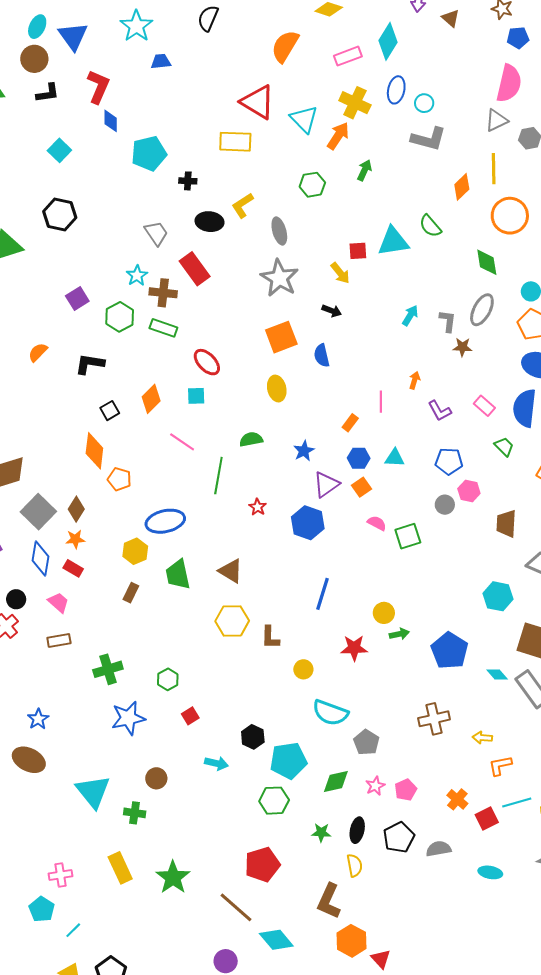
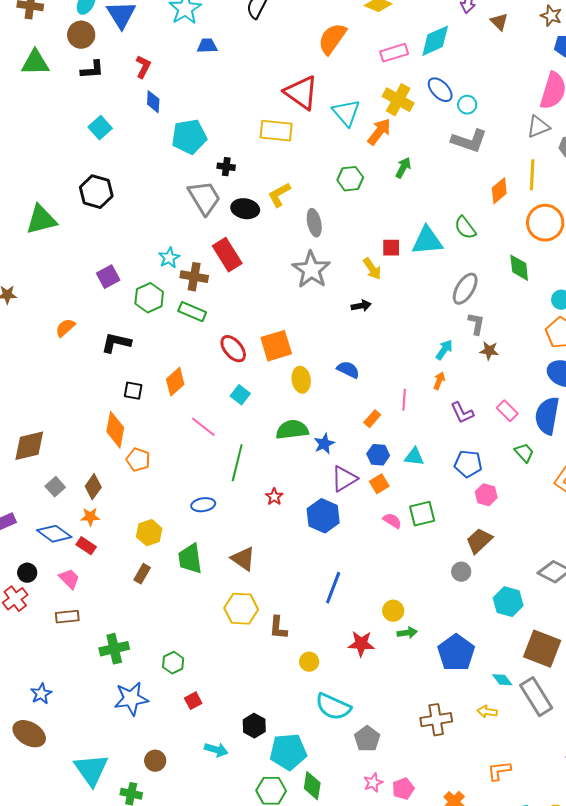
cyan diamond: (388, 41) -> (435, 41), turned 30
red L-shape: (98, 87) -> (143, 67), size x0.7
blue ellipse: (396, 90) -> (440, 90), turned -60
gray trapezoid: (156, 233) -> (204, 198), moved, size x1.4
gray ellipse: (482, 310) -> (465, 289), moved
black arrow: (332, 311) -> (361, 306), turned -36
cyan arrow: (410, 316) -> (444, 350), moved
orange square: (281, 337) -> (276, 346), moved
blue semicircle: (322, 355) -> (348, 370), moved, turned 125
cyan square: (196, 396) -> (240, 395), moved, turned 36
black square: (110, 411) -> (133, 391), turned 36
green semicircle: (251, 439) -> (292, 430), moved, size x1.4
gray circle: (445, 505) -> (461, 572), moved
gray square: (38, 512) -> (55, 487), size x0.6
blue ellipse: (165, 521) -> (203, 505), moved, size x0.6
brown trapezoid: (506, 524) -> (479, 541), moved, turned 40
green square: (408, 536) -> (422, 514), moved
blue diamond: (40, 559) -> (54, 534), turned -68
yellow arrow: (482, 738) -> (487, 712), moved
green diamond: (336, 781) -> (312, 786), moved, turned -72

